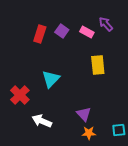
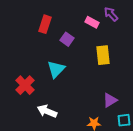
purple square: (62, 31) -> (67, 39), moved
purple triangle: (84, 114) -> (110, 100), moved, turned 42

